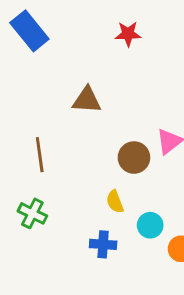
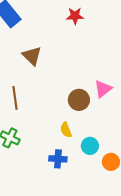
brown triangle: (87, 100) -> (32, 56), moved, turned 40

